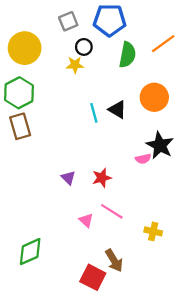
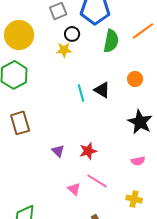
orange circle: (154, 97) -> (135, 79), size x0.6
brown rectangle: (20, 126) -> (20, 123), moved
pink semicircle: (143, 159) -> (138, 161), moved

